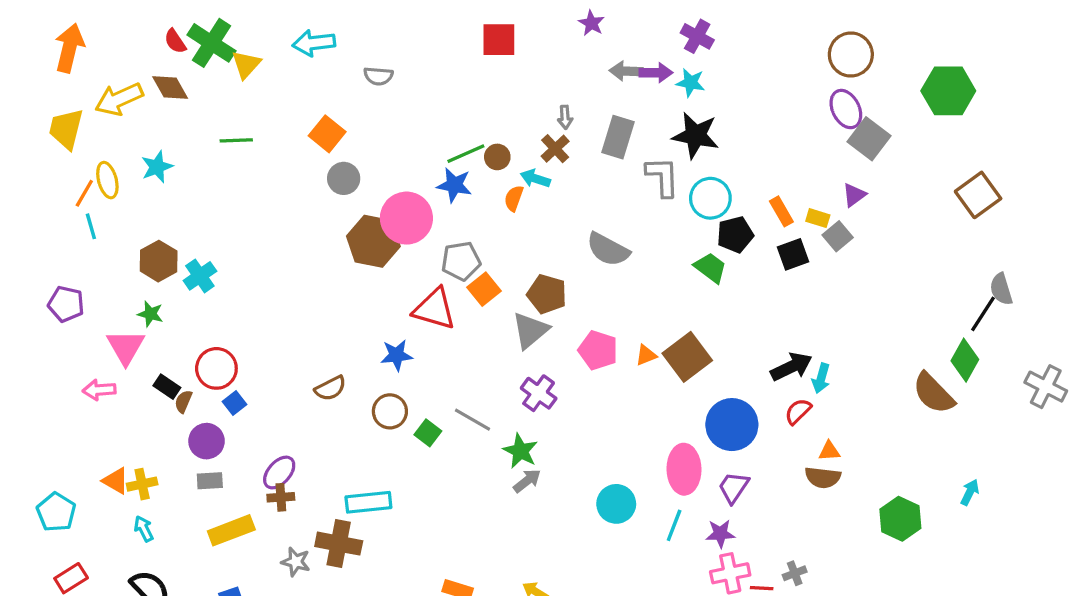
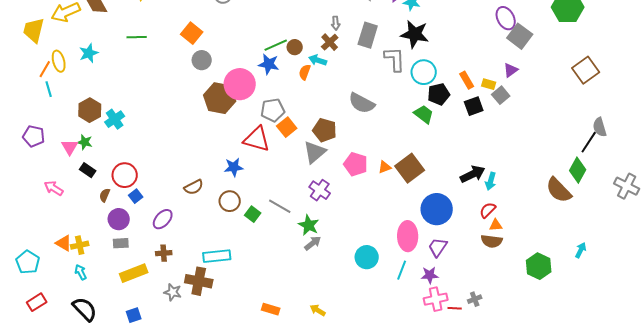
pink triangle: (126, 347) -> (70, 147), moved, size x0.7
black rectangle: (167, 387) -> (88, 170), moved
pink arrow: (99, 390) -> (54, 188), turned 36
red semicircle: (798, 411) -> (488, 210), moved
purple ellipse: (279, 472) -> (163, 219), moved

